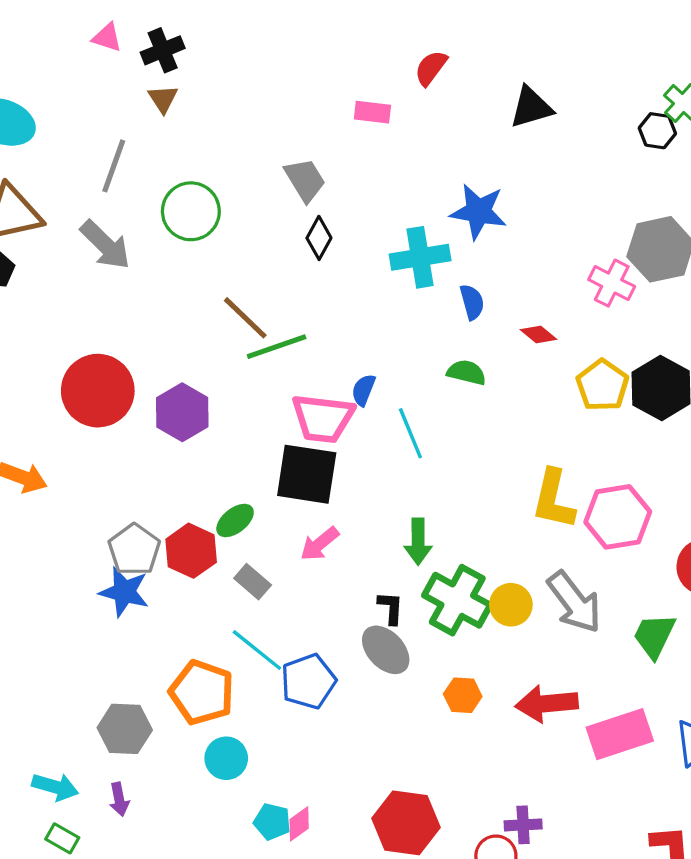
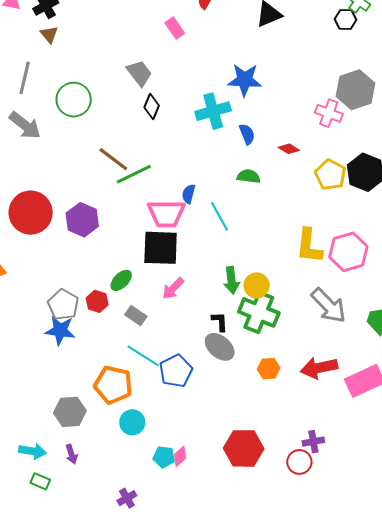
pink rectangle: (372, 112) -> (175, 28), turned 55
red hexagon: (191, 551) -> (97, 301), size x0.7
yellow circle: (511, 605) -> (257, 285), moved

